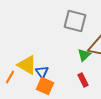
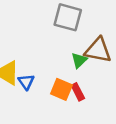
orange square: (45, 86) -> (61, 89), moved

